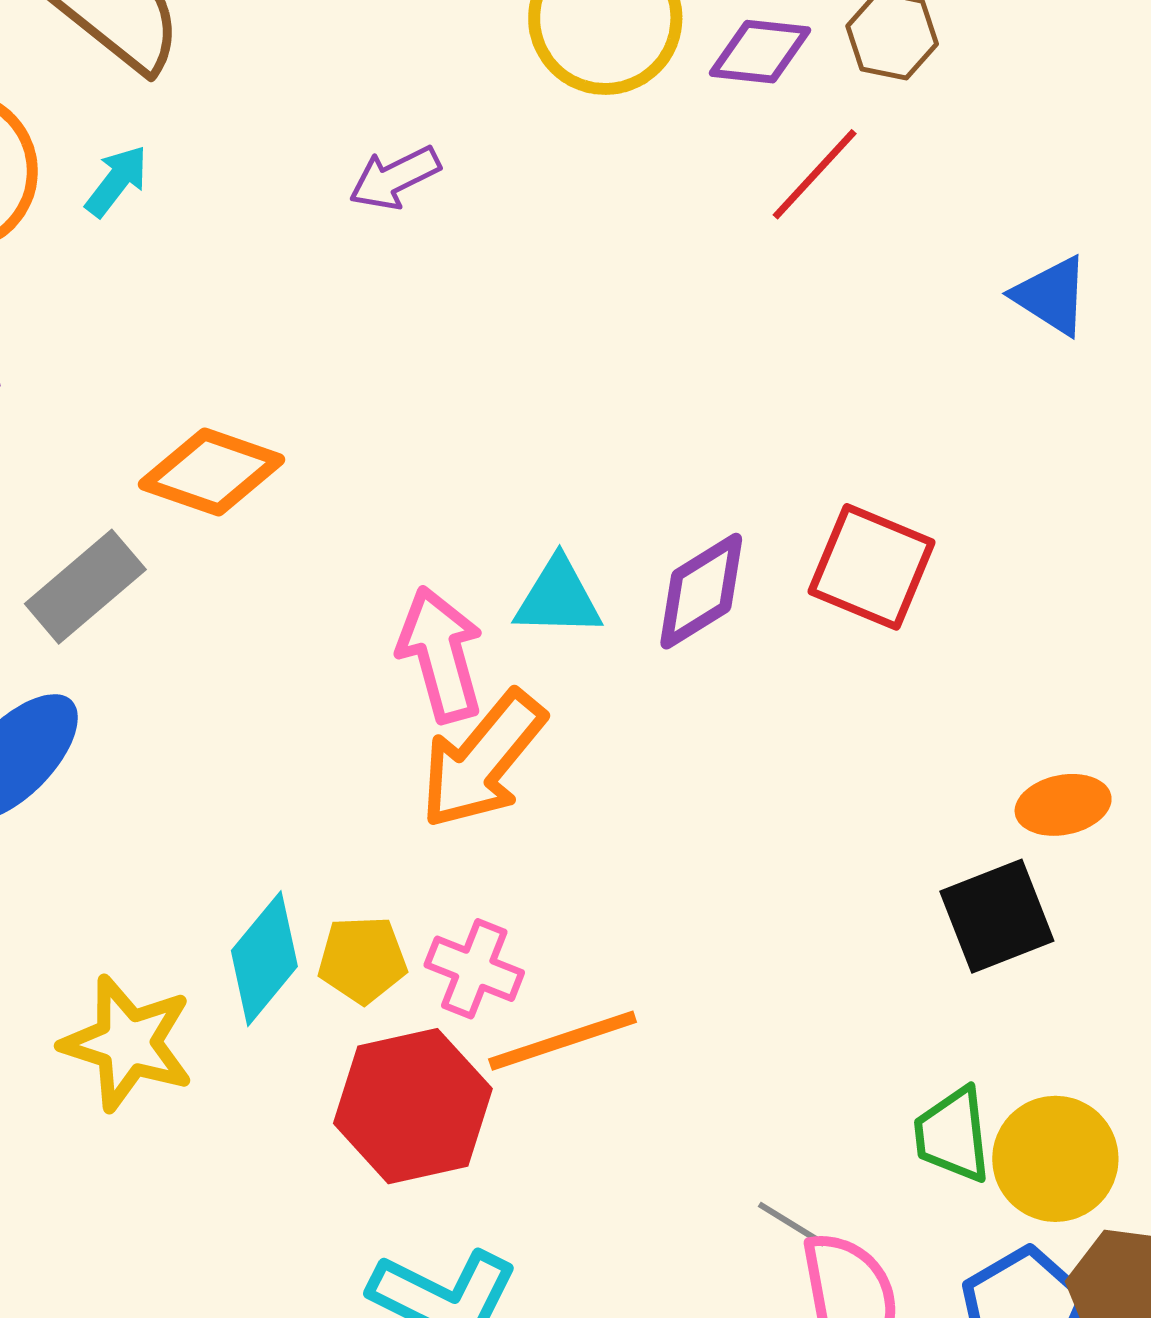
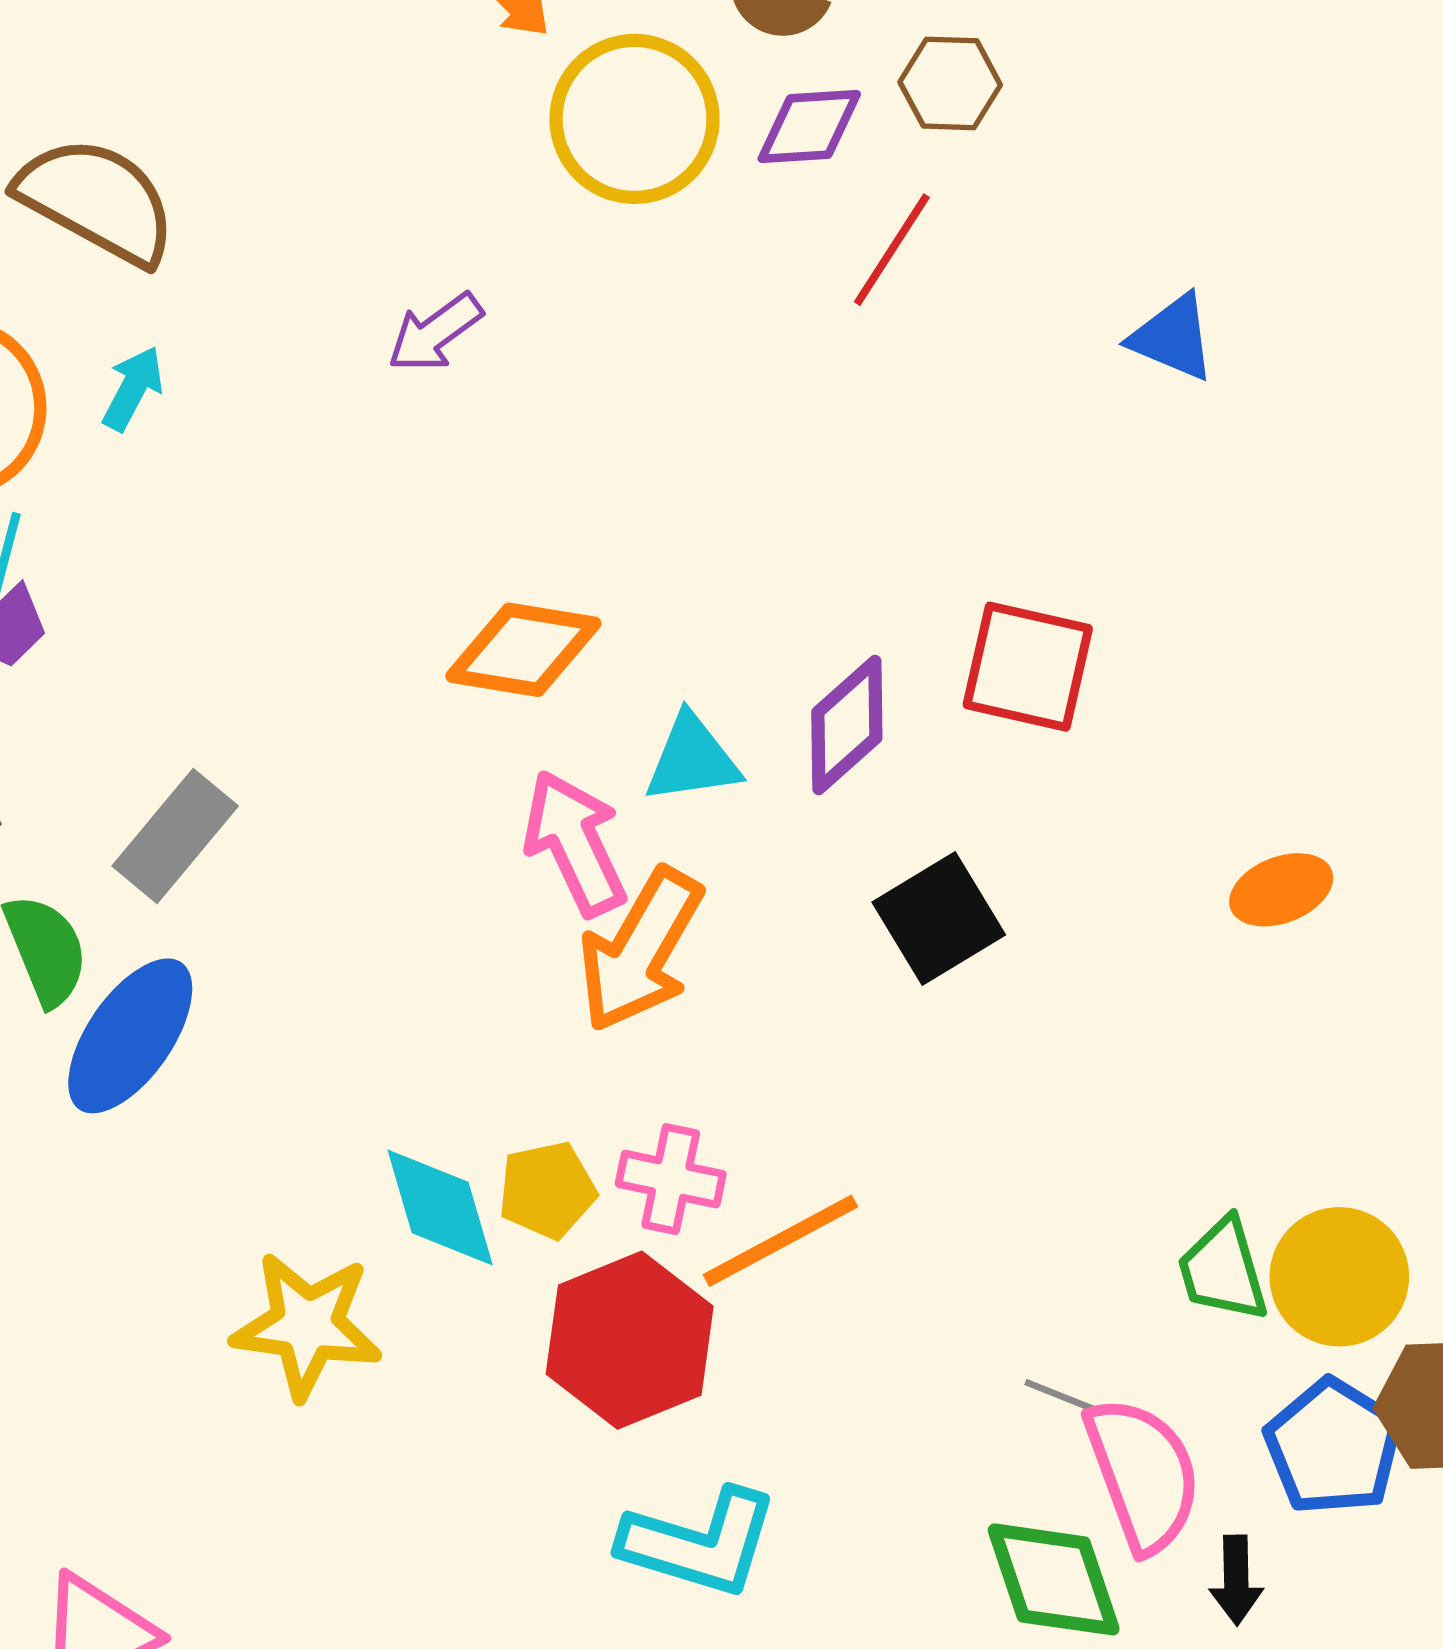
orange diamond: (212, 472) -> (523, 650), moved
black square: (997, 916) -> (939, 918), moved
cyan diamond: (264, 959) -> (440, 1207), turned -46

